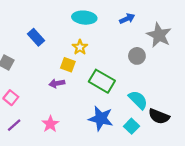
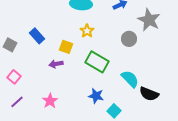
blue rectangle: (36, 37) -> (37, 36), moved
yellow star: (80, 47) -> (87, 31), moved
blue star: (101, 119) -> (96, 96), size x0.7
cyan square: (131, 126) -> (114, 111), moved

